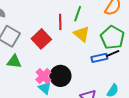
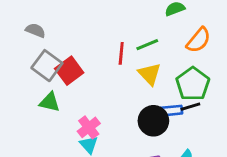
green line: (78, 14) -> (147, 45), turned 42
red square: (41, 39) -> (69, 71), moved
black circle: (60, 76) -> (153, 121), moved

